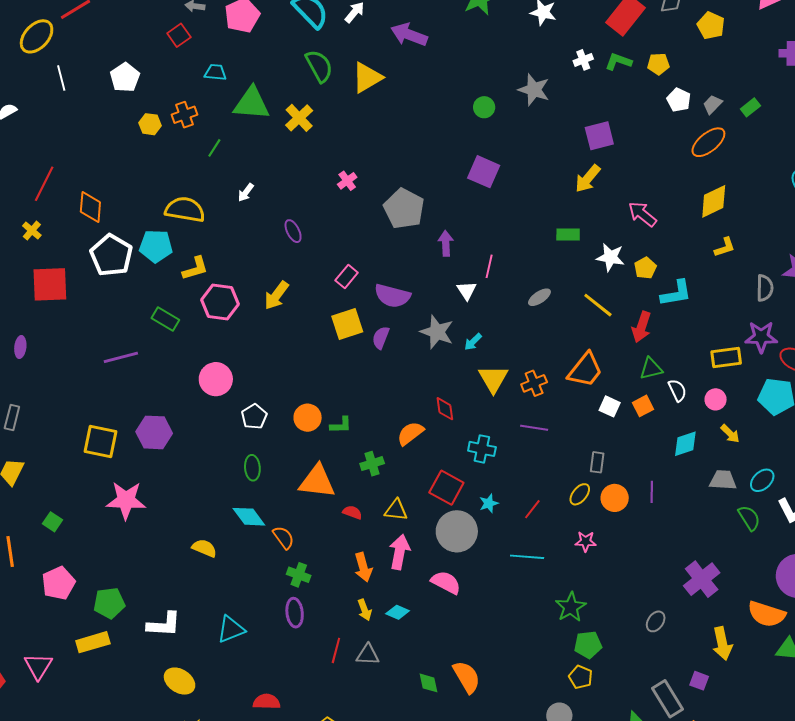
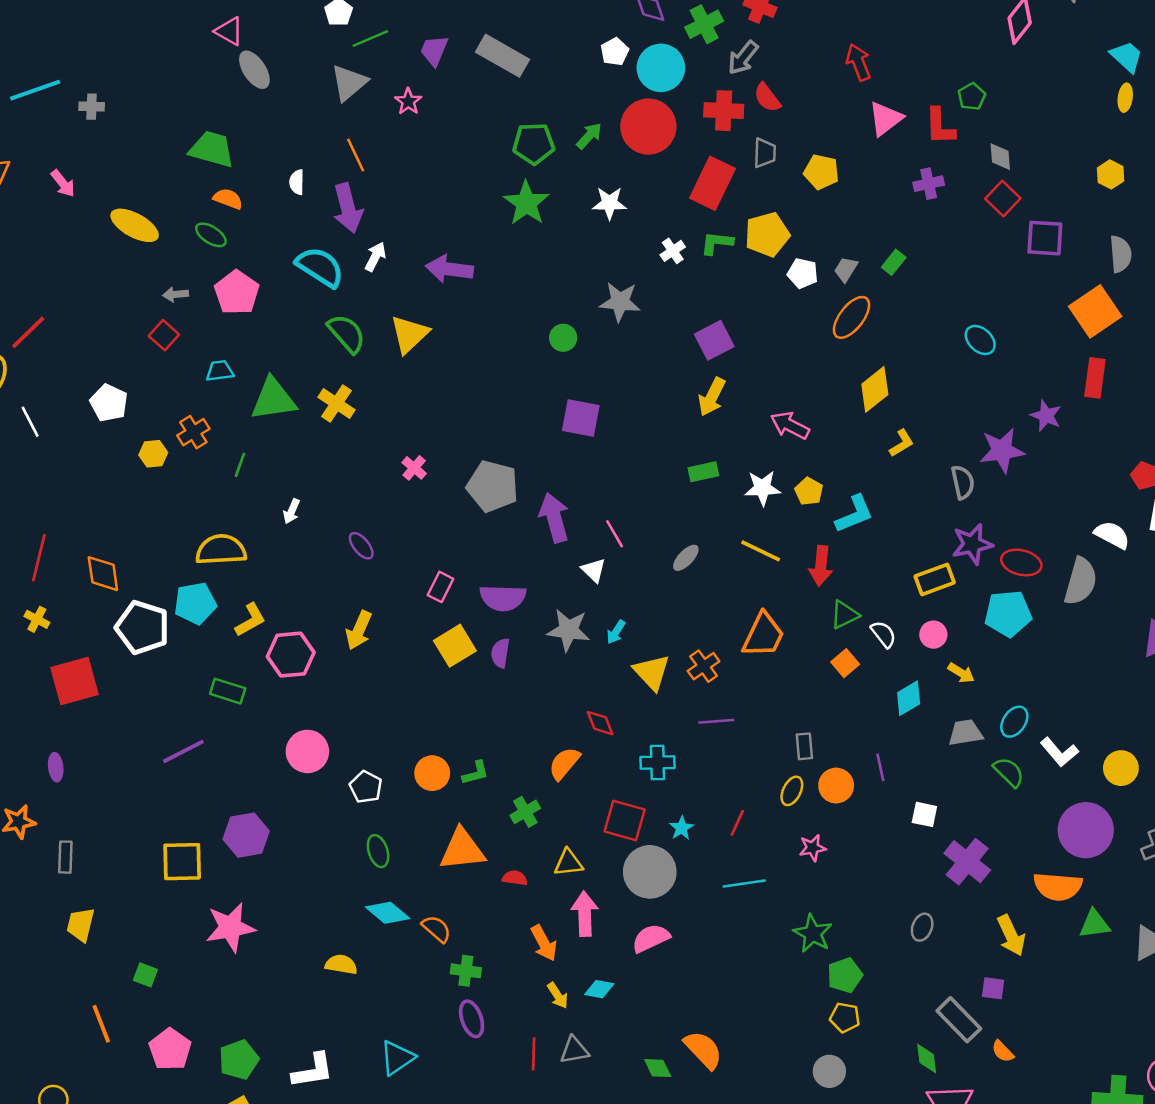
yellow pentagon: (658, 64) -> (767, 234), size x1.6
purple arrow: (446, 243) -> (554, 518), size x1.5
pink line: (489, 266) -> (615, 534), turned -30
white square: (610, 406) -> (924, 814), moved
pink semicircle: (446, 582) -> (651, 938), turned -40

